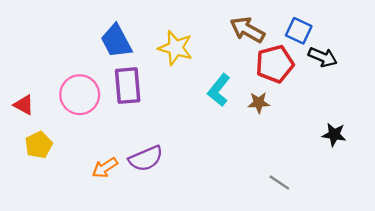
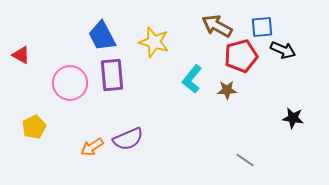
blue square: (299, 31) -> (262, 27), turned -30
red triangle: (24, 105) -> (21, 55), moved

